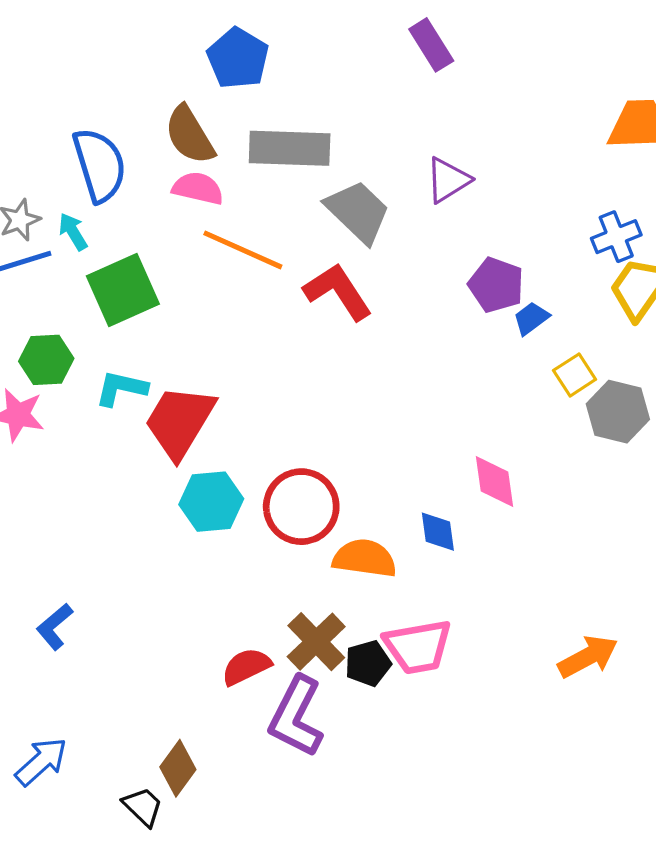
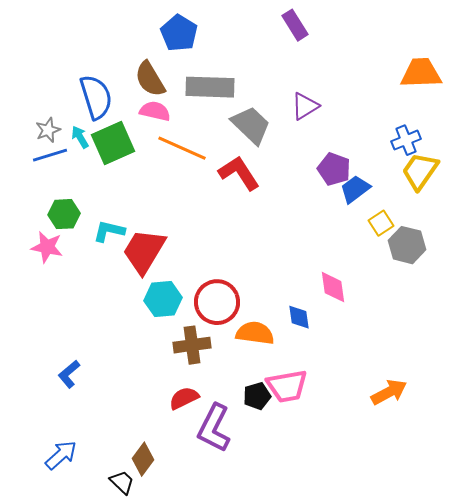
green square: (123, 290) -> (113, 143), moved
blue trapezoid: (531, 318) -> (355, 189), size x1.4
brown cross: (316, 642) -> (192, 345), moved, turned 36

